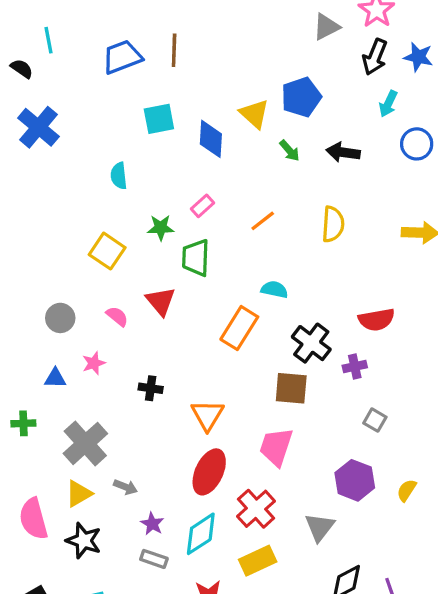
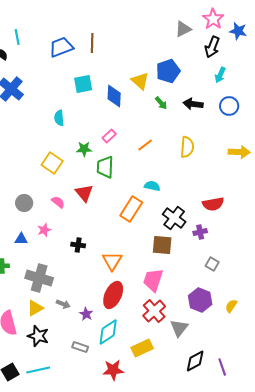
blue star: (418, 57) -> (238, 31), moved
blue circle: (417, 144) -> (229, 106), moved
gray cross: (85, 443) -> (39, 278), turned -32
red cross: (256, 509) -> (154, 311), moved
purple star: (152, 524) -> (86, 314), moved

